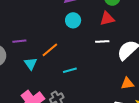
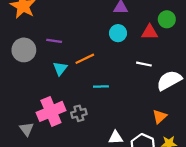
red triangle: (107, 19) -> (150, 32), moved
orange triangle: (127, 83) -> (160, 116), turned -48

